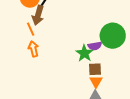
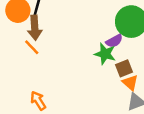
orange arrow: (33, 49) -> (38, 101), moved

